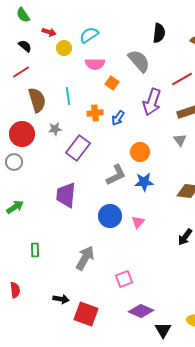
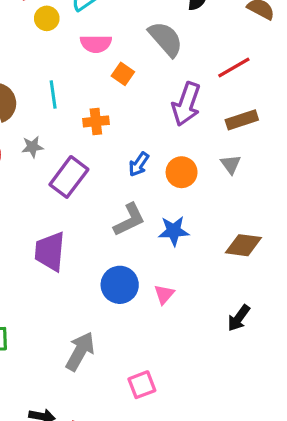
blue arrow: (118, 118) -> (139, 164), moved
orange circle: (140, 152) -> (182, 172), moved

